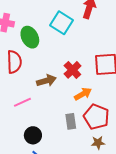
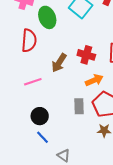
red cross: (72, 70) -> (86, 55), turned -36
brown arrow: (46, 81) -> (59, 63), turned 132

